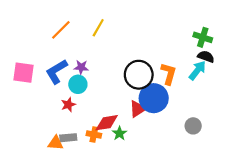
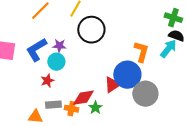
black circle: (139, 75) -> (91, 30), moved
gray circle: (193, 126) -> (145, 94), moved, size x1.6
gray rectangle: (68, 138) -> (53, 105), moved

